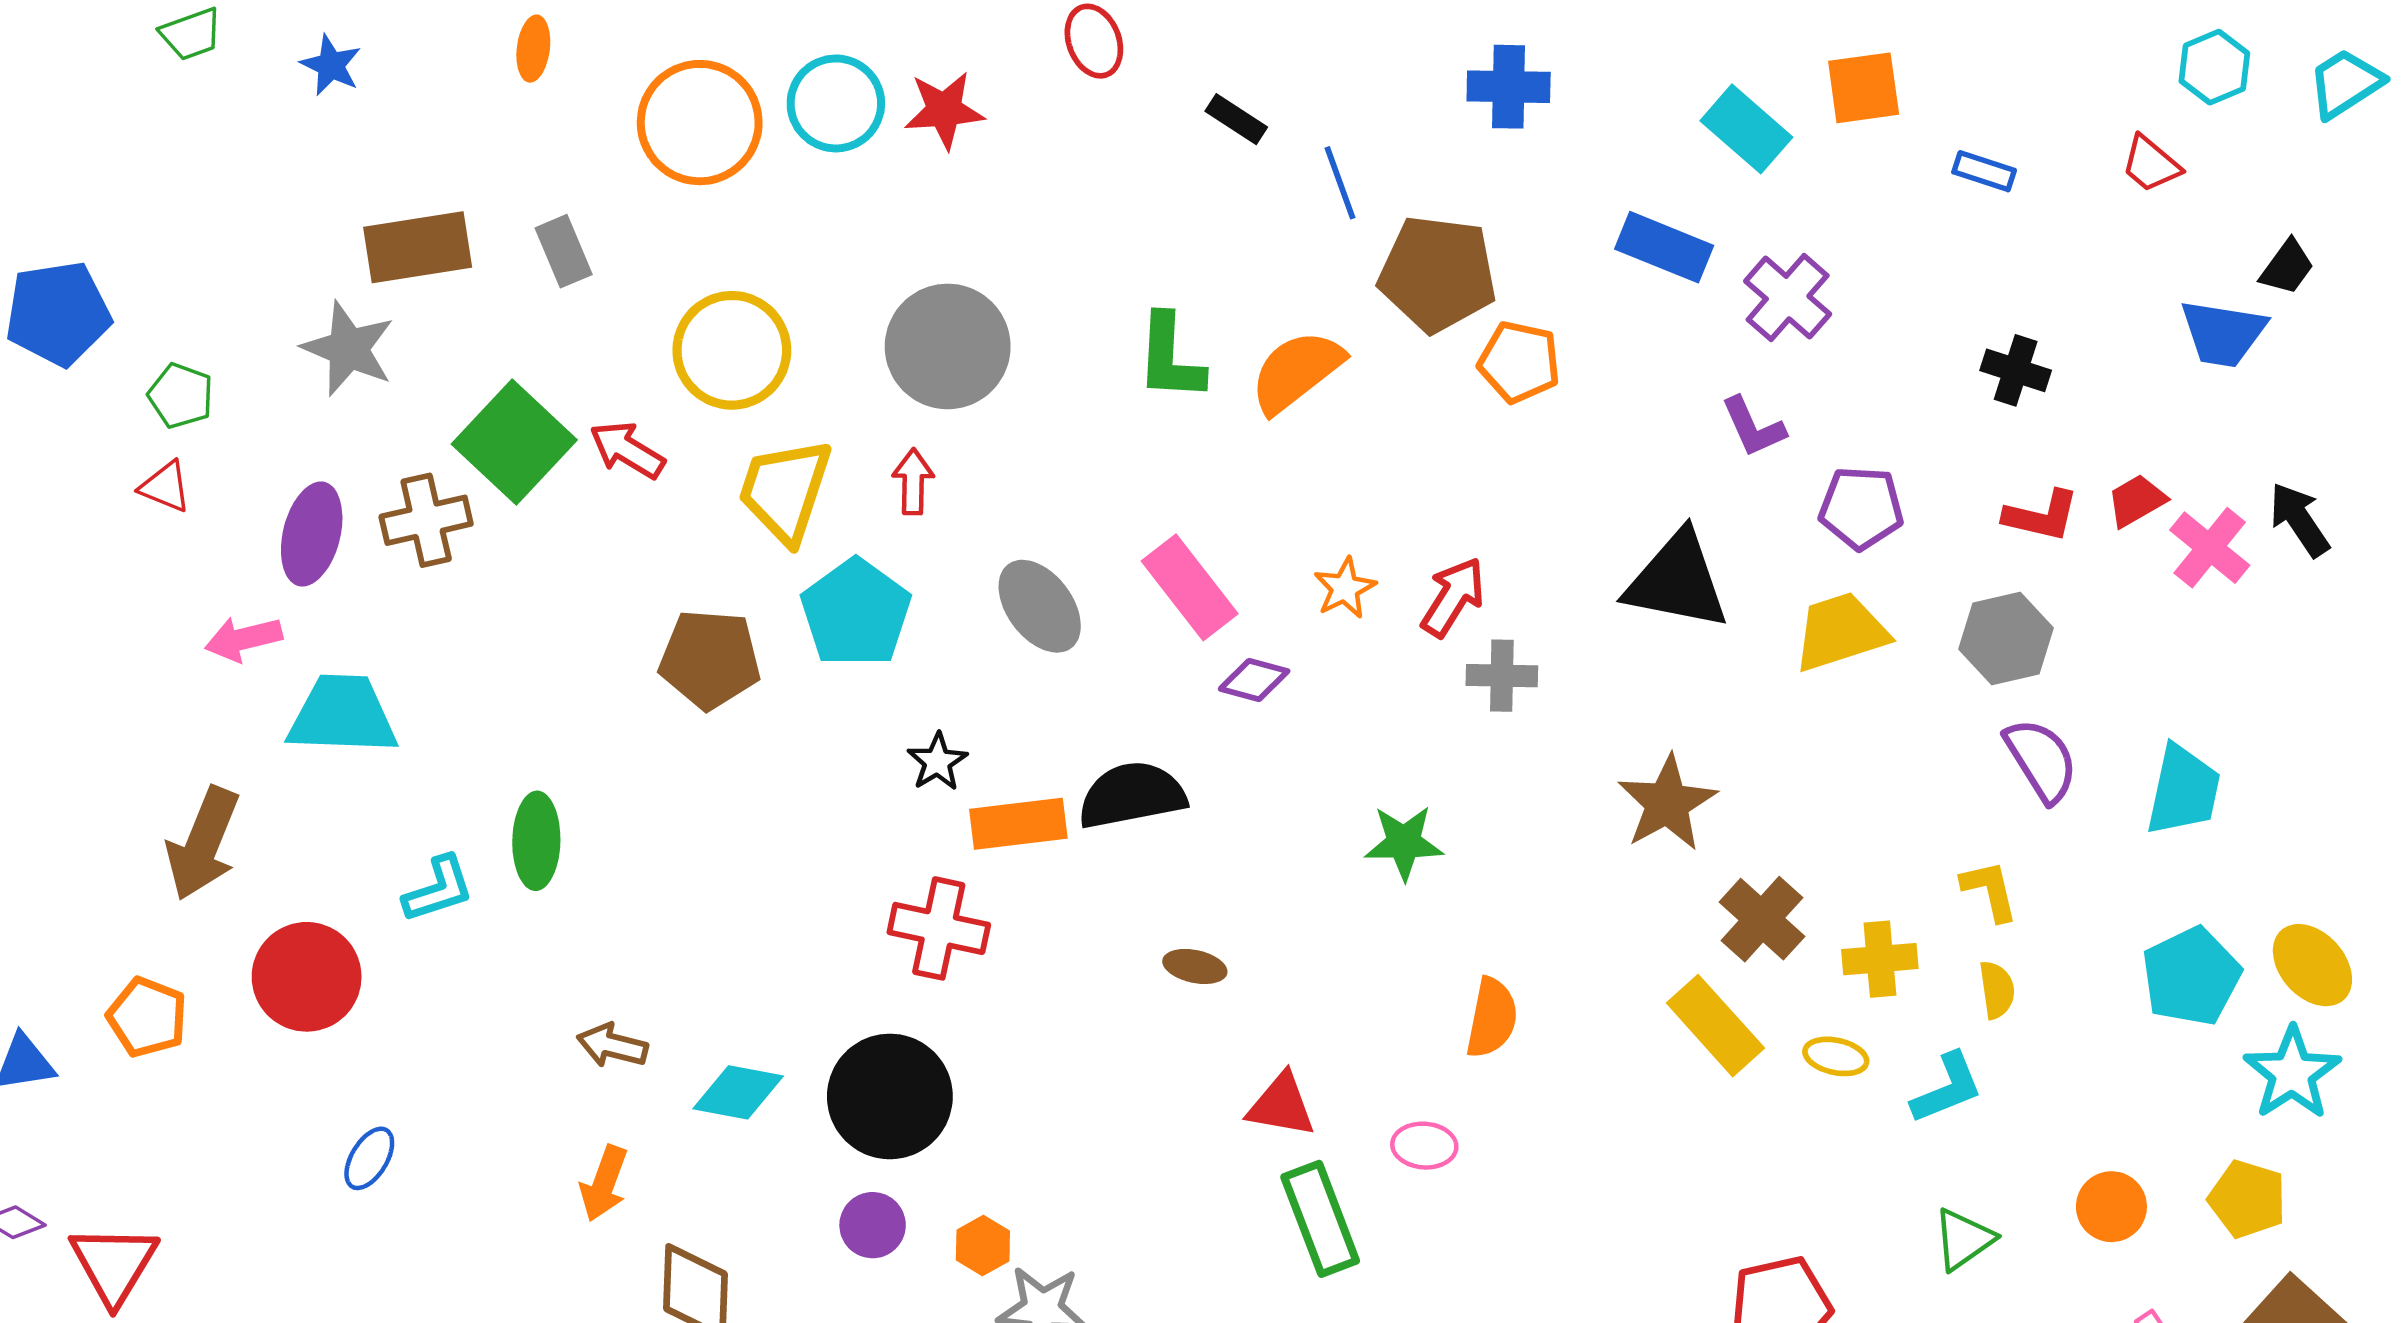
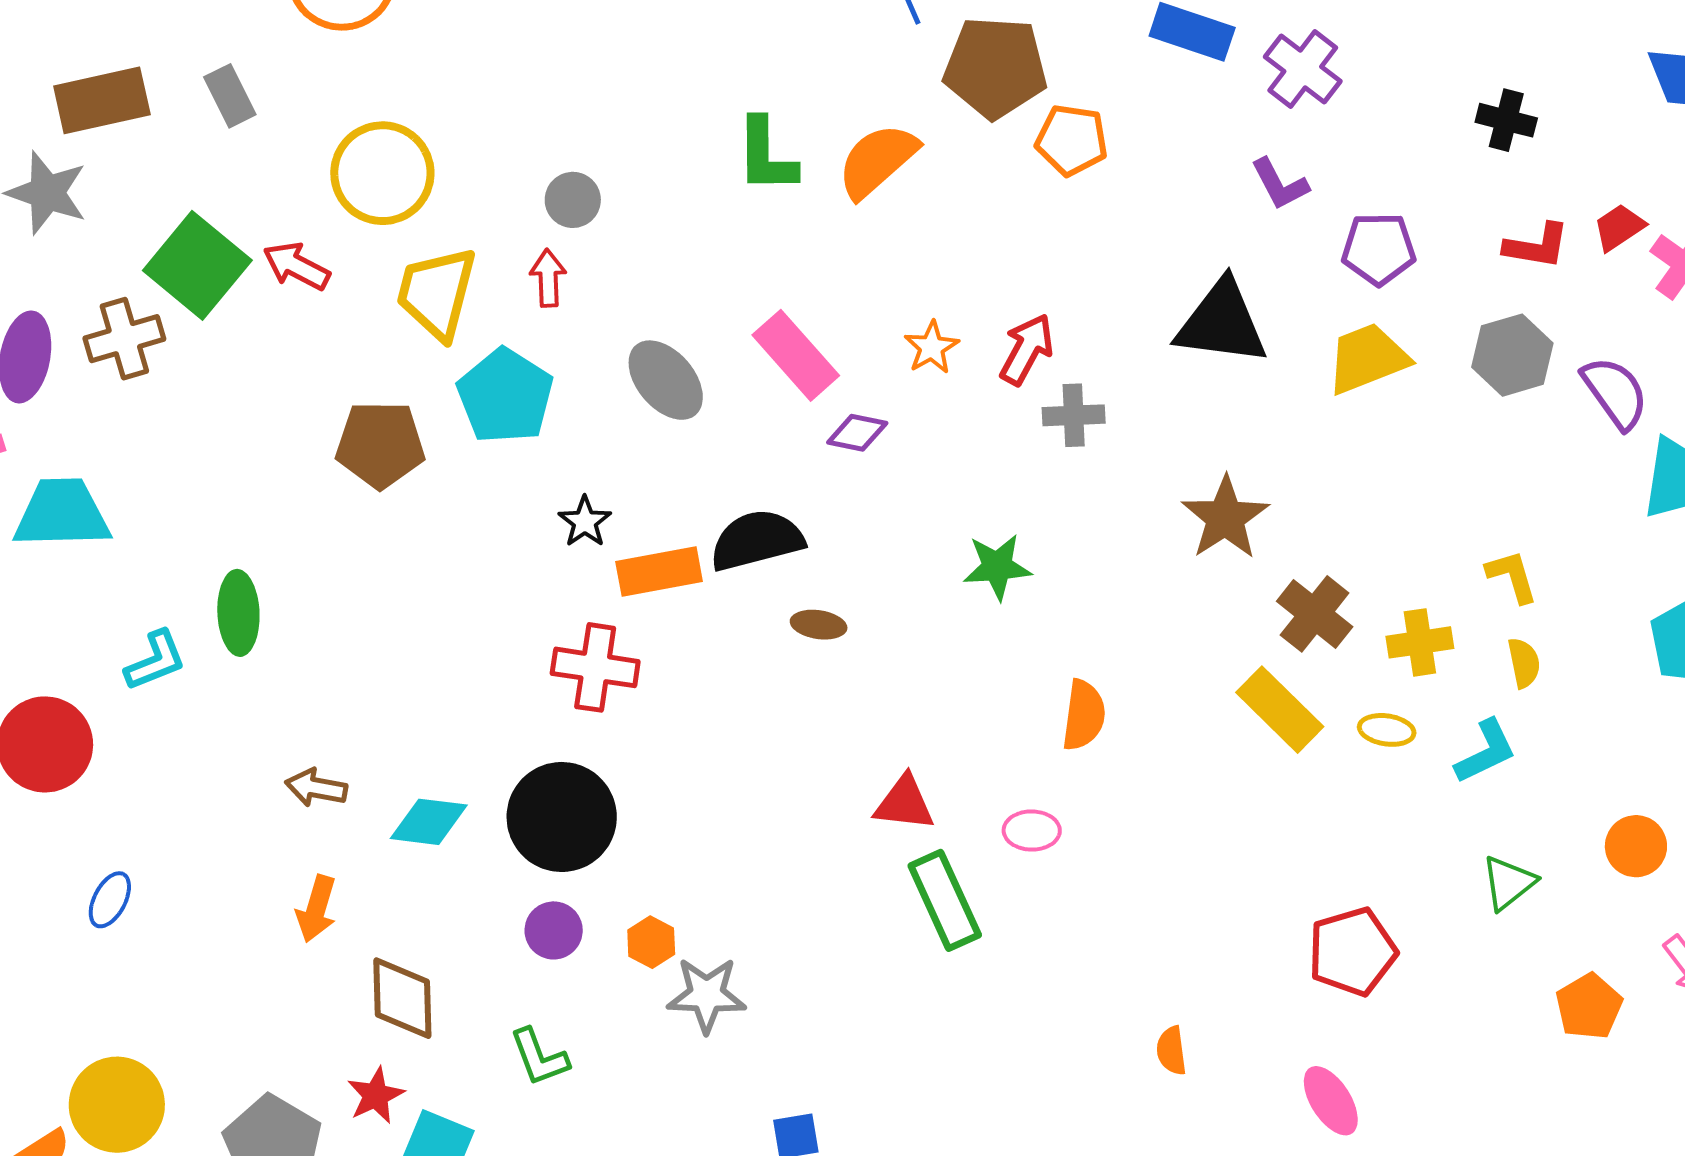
gray circle: (948, 346) -> (573, 200), moved, size x0.5
purple semicircle: (2041, 760) -> (1615, 393), moved
brown ellipse: (1195, 966) -> (819, 625), moved

